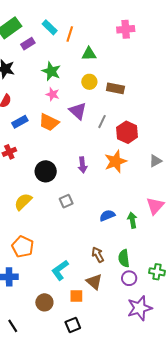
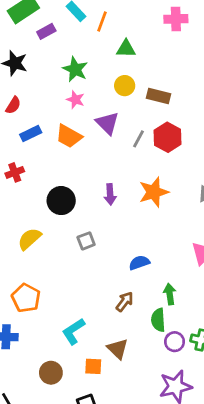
red hexagon: (127, 132) -> (168, 137), moved
green arrow: (132, 220) -> (170, 294), moved
brown arrow: (98, 255) -> (125, 302), moved, turned 63
purple circle: (129, 278) -> (175, 342), moved

